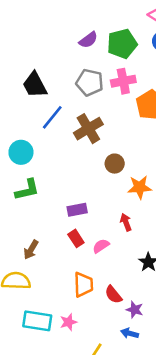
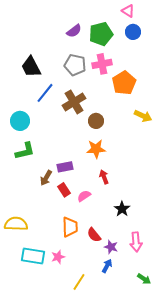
brown circle: (115, 164) -> (96, 121), moved
orange star: (140, 187) -> (96, 149), moved
brown arrow: (31, 250) -> (46, 178), moved
blue arrow: (130, 333) -> (107, 266), turned 104

